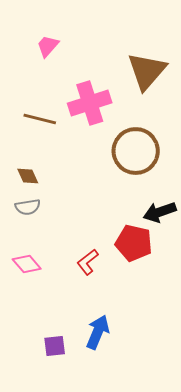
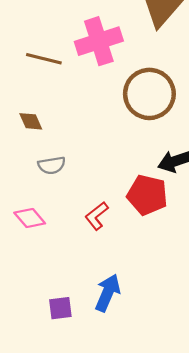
gray semicircle: (28, 207) -> (52, 165), moved

